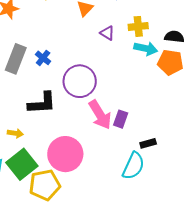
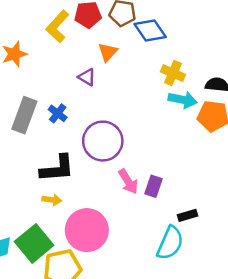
yellow cross: (138, 26) -> (173, 73), turned 30
purple triangle: (107, 33) -> (87, 77), moved
pink arrow: (100, 115) -> (128, 181), size x0.7
yellow arrow: (15, 133) -> (52, 200), moved

